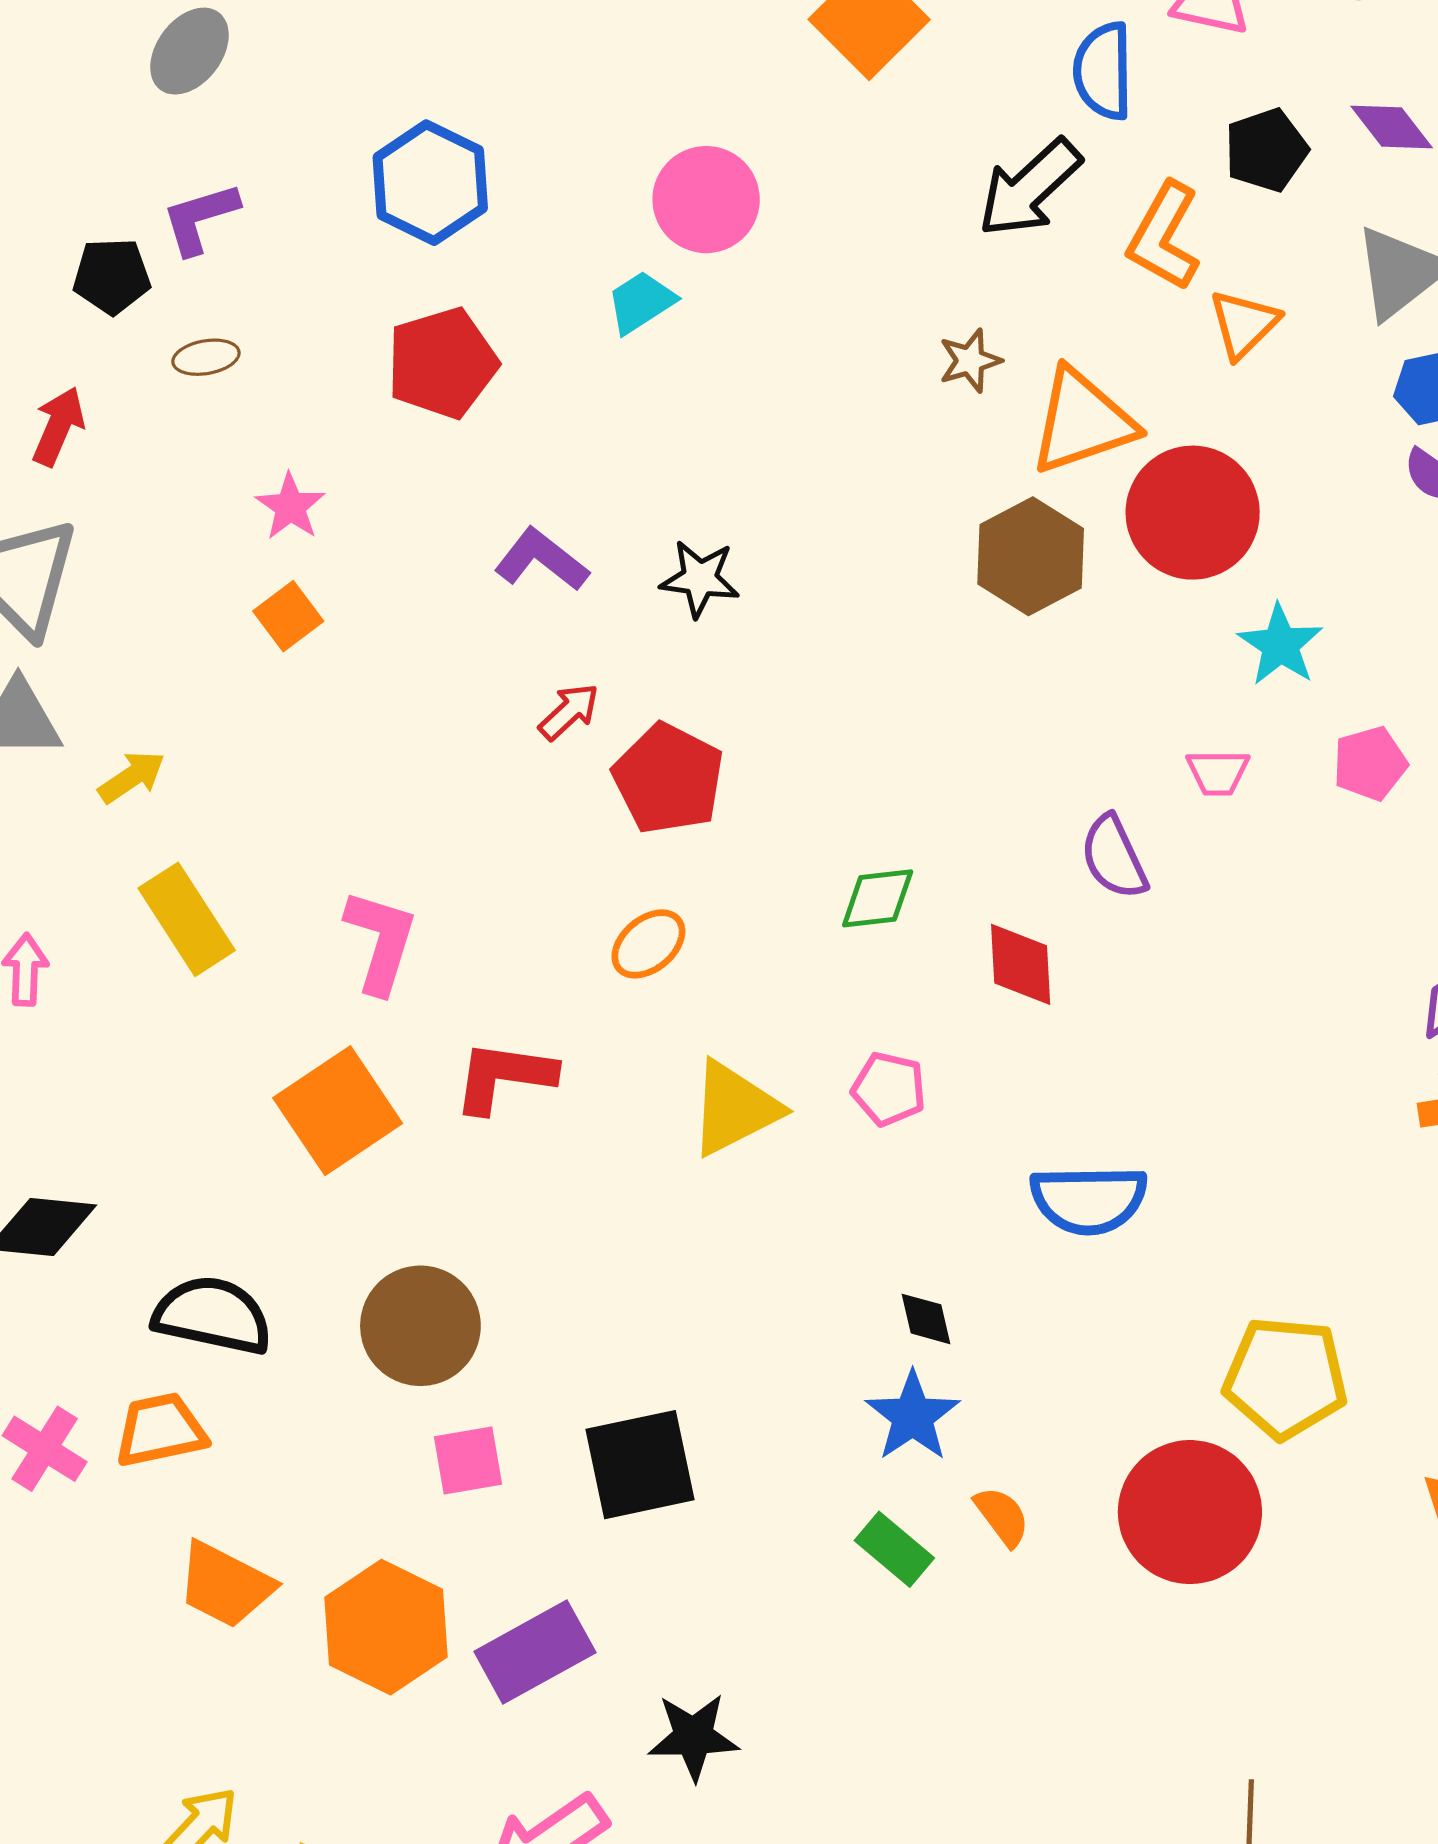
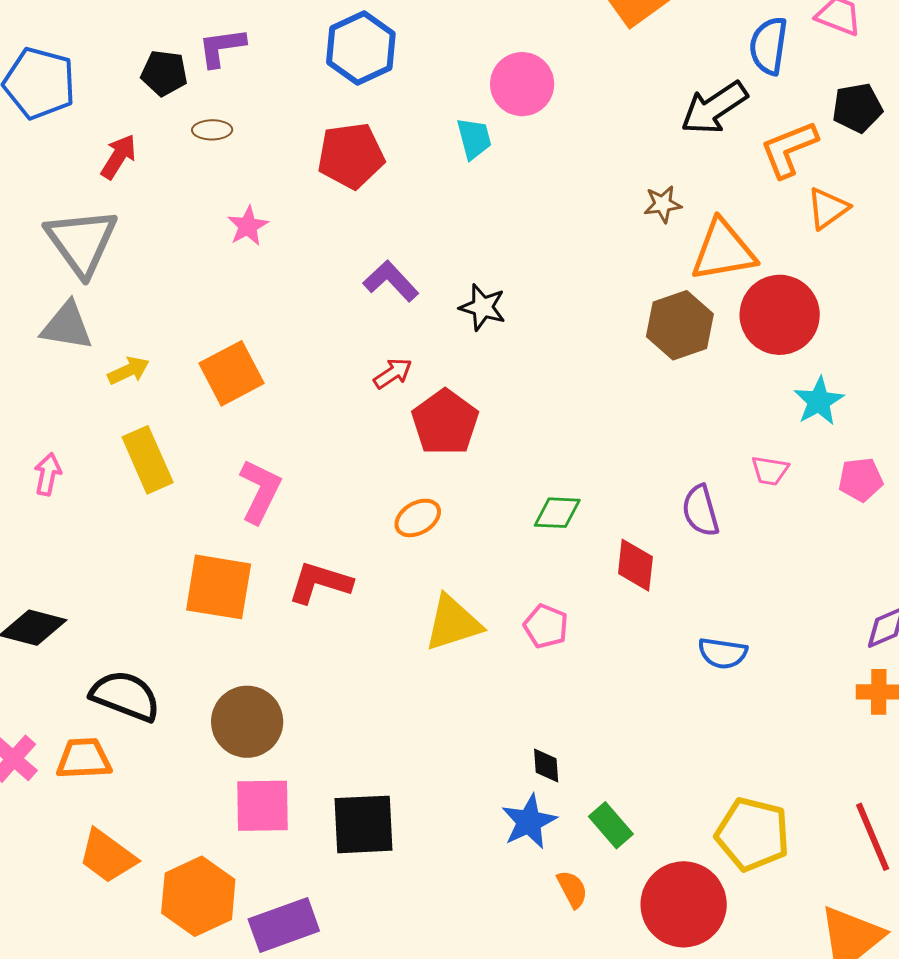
orange L-shape: (1164, 236) -> (789, 149), turned 30
cyan trapezoid: (641, 302) -> (474, 138), turned 99
orange square: (288, 616) -> (232, 373), moved, size x1.6
orange square: (338, 1111) -> (219, 587), turned 34
blue semicircle: (1089, 1200) -> (723, 653), moved, size x0.7
pink square: (468, 1460) -> (262, 806), size x1.4
green rectangle: (894, 1549) -> (611, 825), moved

